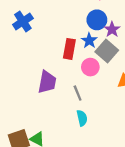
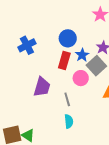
blue circle: (97, 20) -> (68, 38), moved
blue cross: (23, 21) -> (27, 45), moved

